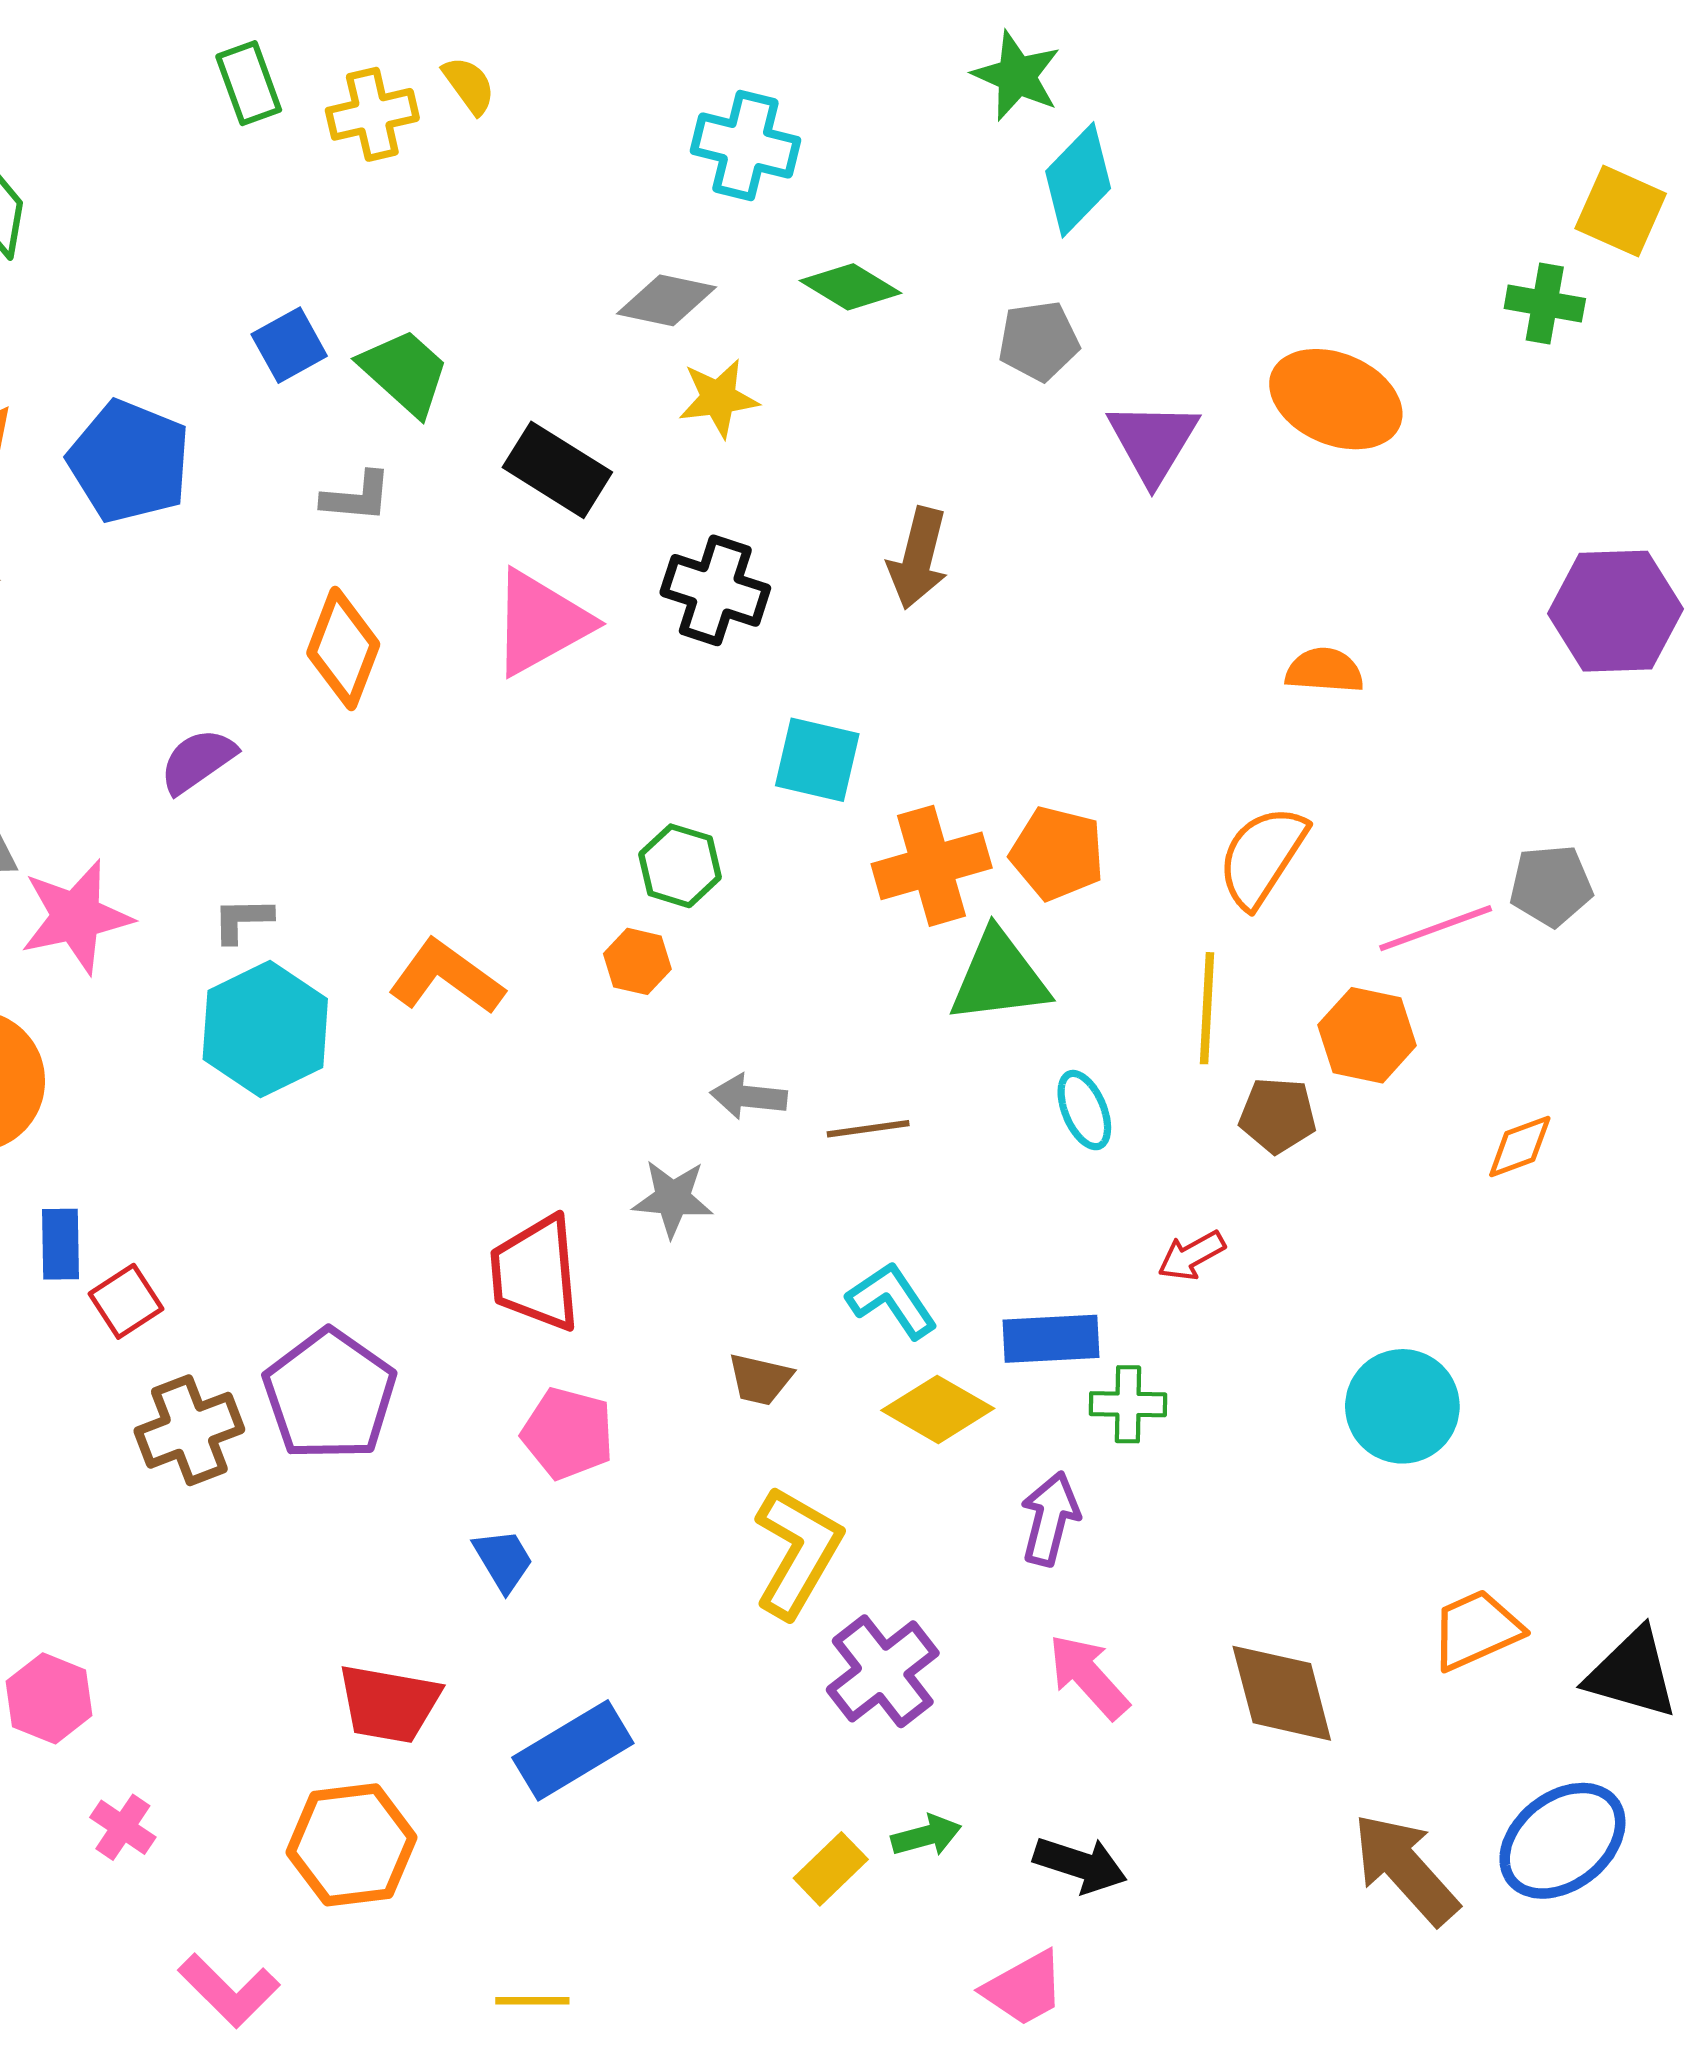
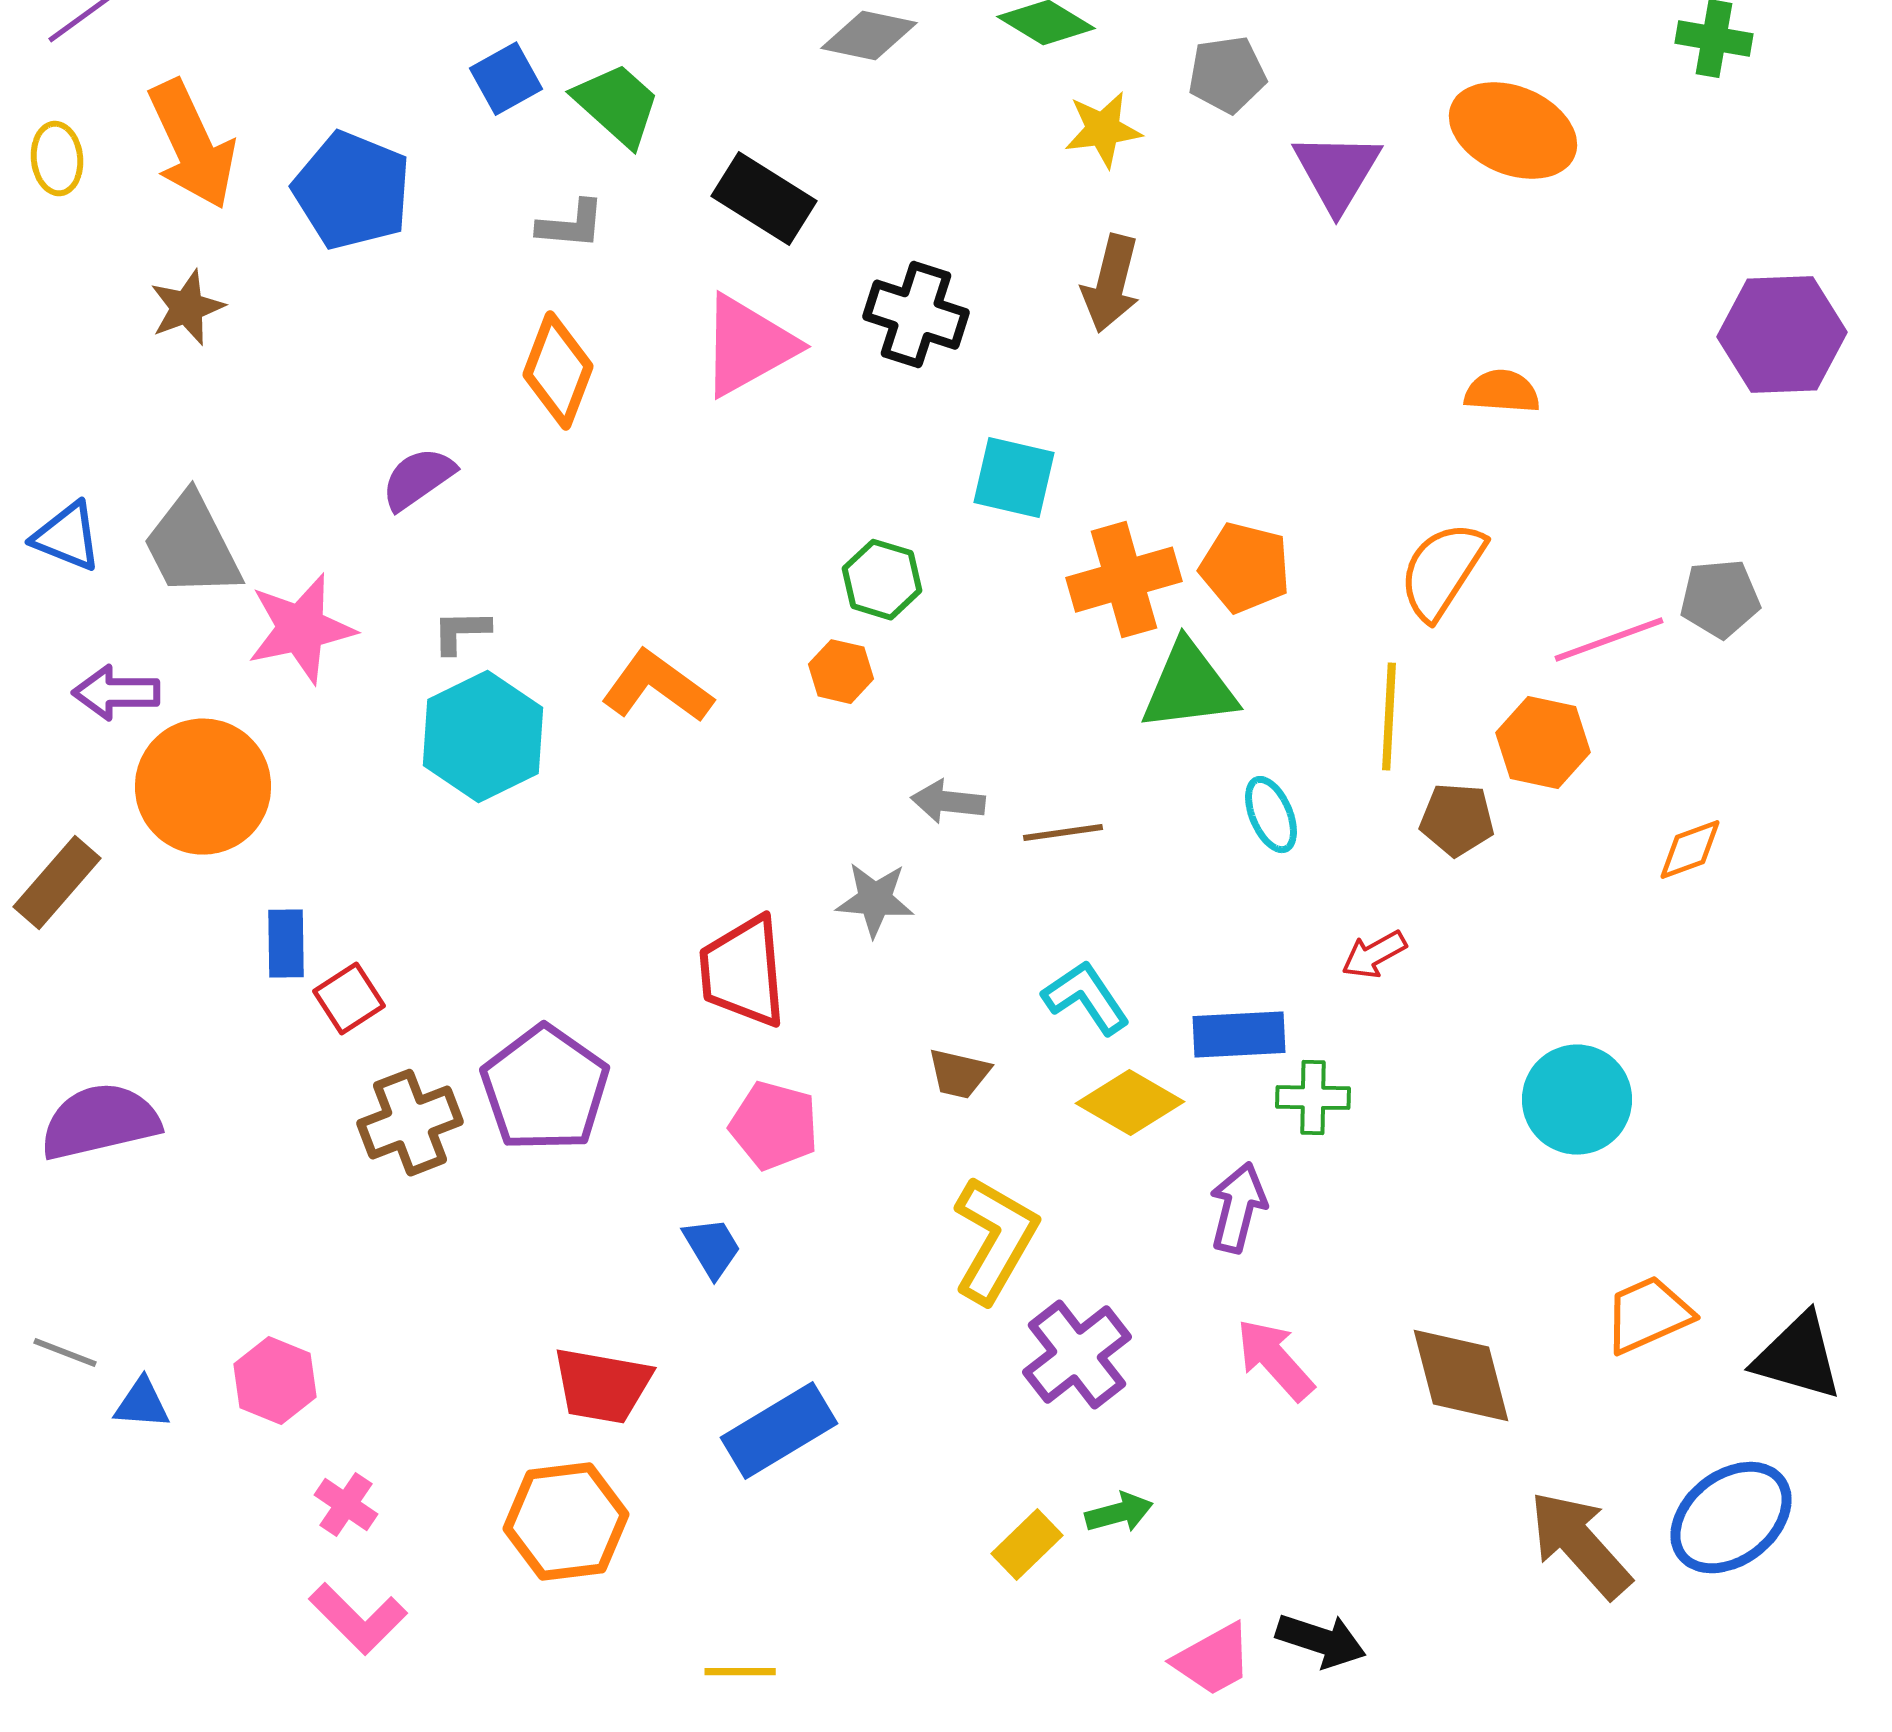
yellow star: (718, 398) -> (1103, 130), moved
black arrow: (1080, 1865) -> (1321, 1641), moved
pink L-shape: (229, 1990) -> (358, 1619), moved

